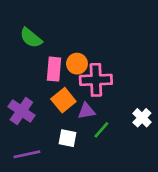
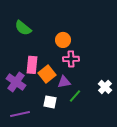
orange circle: (77, 64) -> (63, 40), moved
pink rectangle: (54, 69) -> (32, 65), moved
pink cross: (96, 80) -> (71, 59), size x0.7

